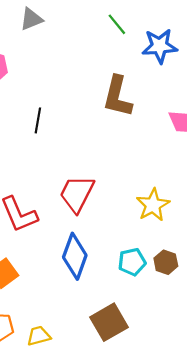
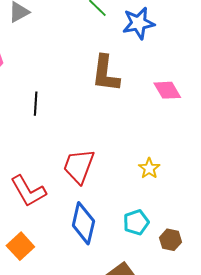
yellow star: (153, 205) -> (149, 168), size x0.7
brown hexagon: (166, 262) -> (171, 240), moved

